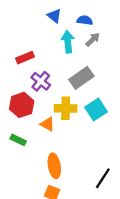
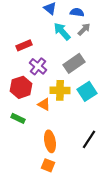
cyan arrow: (68, 42) -> (62, 31), turned -36
black line: (103, 178) -> (89, 139), moved

